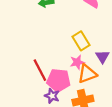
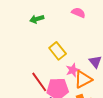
yellow rectangle: (81, 41) -> (58, 51), moved

